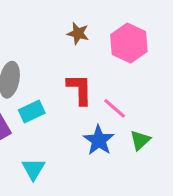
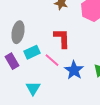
pink line: (115, 108) -> (52, 60), moved

